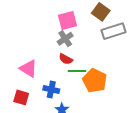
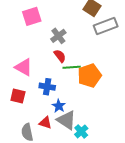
pink square: (68, 21) -> (32, 16), moved
red semicircle: (66, 59) -> (60, 56), turned -152
orange pentagon: (95, 81) -> (89, 76), turned 30

